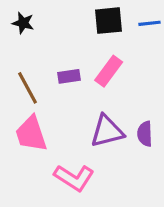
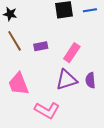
pink rectangle: (109, 71) -> (72, 53), moved
brown line: (28, 88) -> (15, 41), moved

